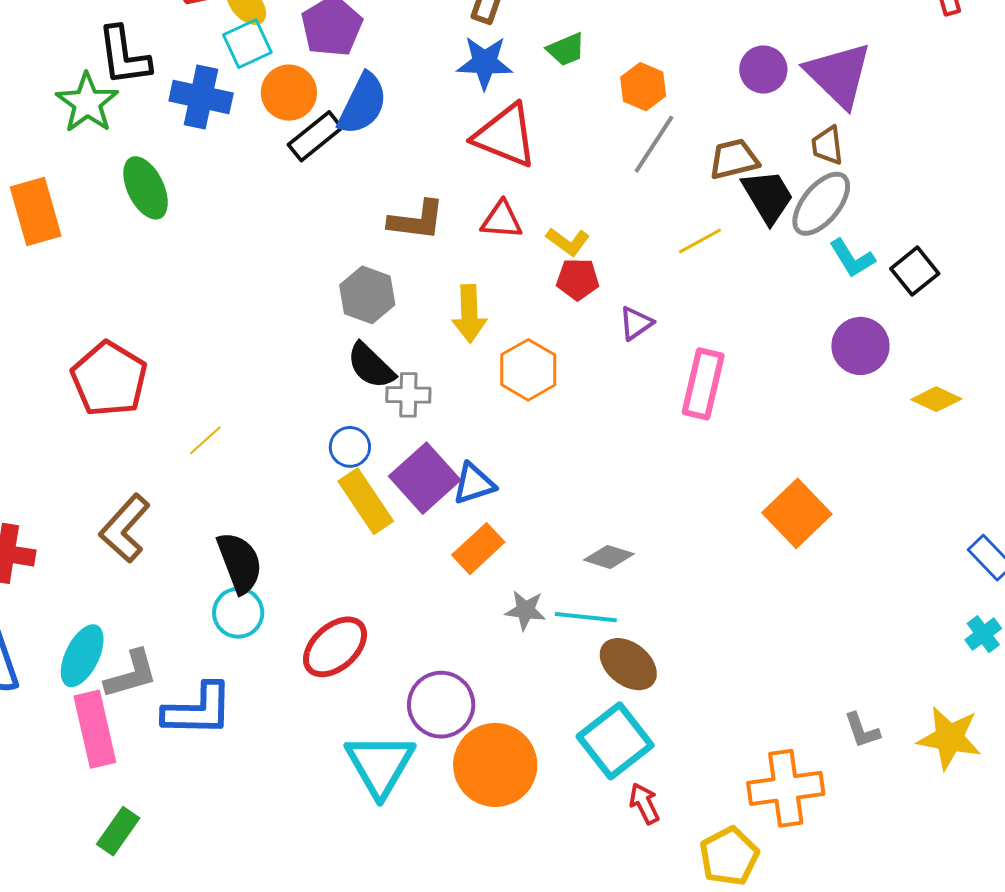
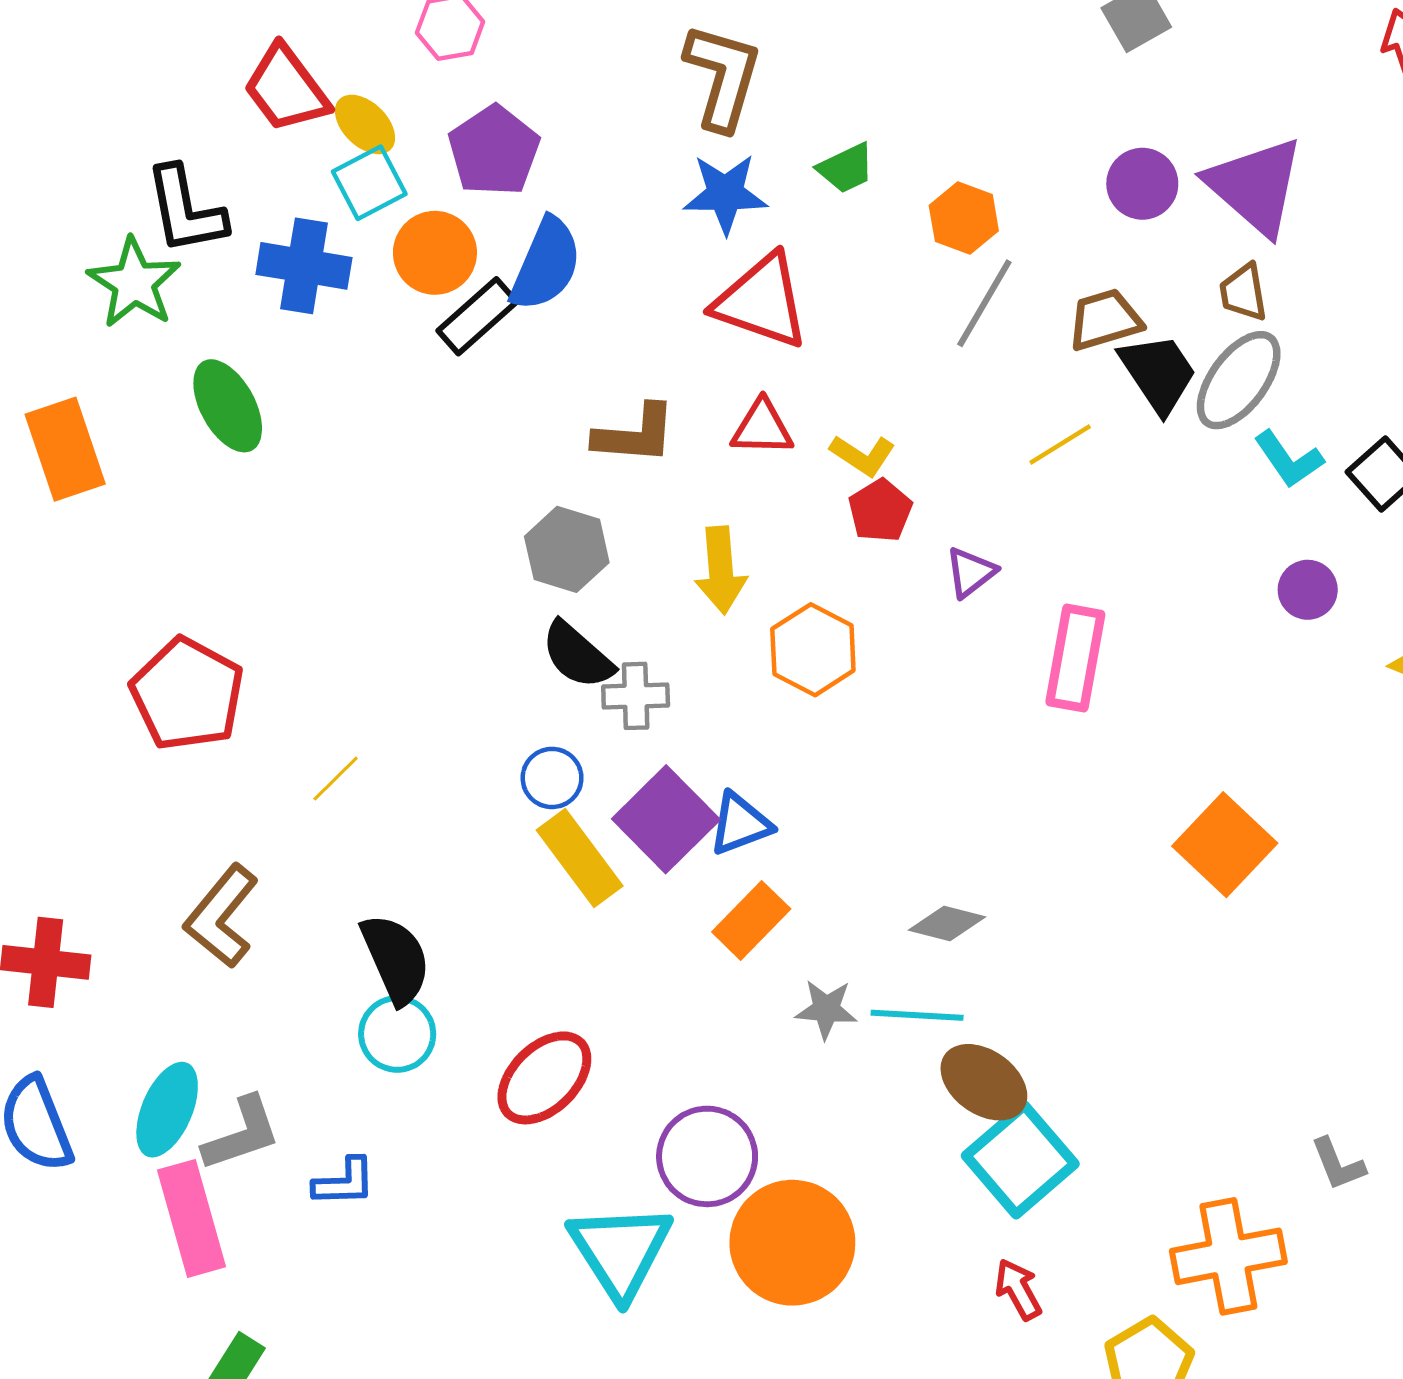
red pentagon: (578, 279) -> (880, 511), turned -30
purple circle: (860, 346) -> (1308, 590), size x0.7
blue L-shape: (198, 710) -> (344, 1182), size x0.6
cyan square: (615, 741) -> (1020, 1160), moved

